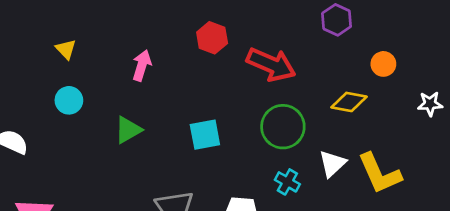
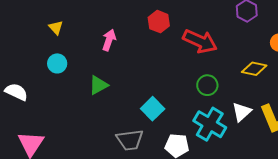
green circle: (283, 127) -> (207, 85), size x0.7
cyan square: (205, 135) -> (153, 109), moved, turned -35
cyan cross: (287, 182) -> (210, 124), size x1.8

